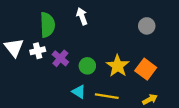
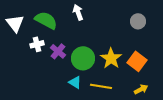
green semicircle: (47, 25) -> (46, 20), turned -60
white triangle: (14, 48) -> (15, 23), moved
green circle: (87, 66) -> (83, 58), size x1.5

